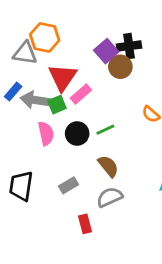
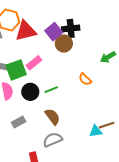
red triangle: (63, 77) -> (26, 31), moved, turned 40
green square: (57, 105) -> (16, 70), size x1.5
gray rectangle: (68, 185) -> (19, 122), moved

